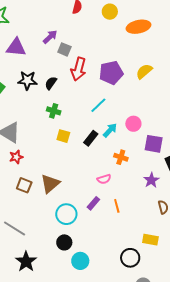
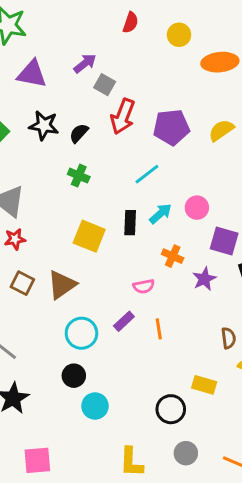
yellow square: (63, 136) -> (89, 236), moved, size x1.5
black rectangle: (91, 138) -> (130, 223), turned -42
purple star: (151, 180) -> (204, 279), moved

